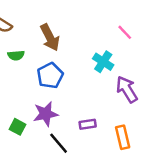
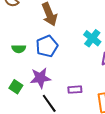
green semicircle: (16, 55) -> (19, 49), moved

